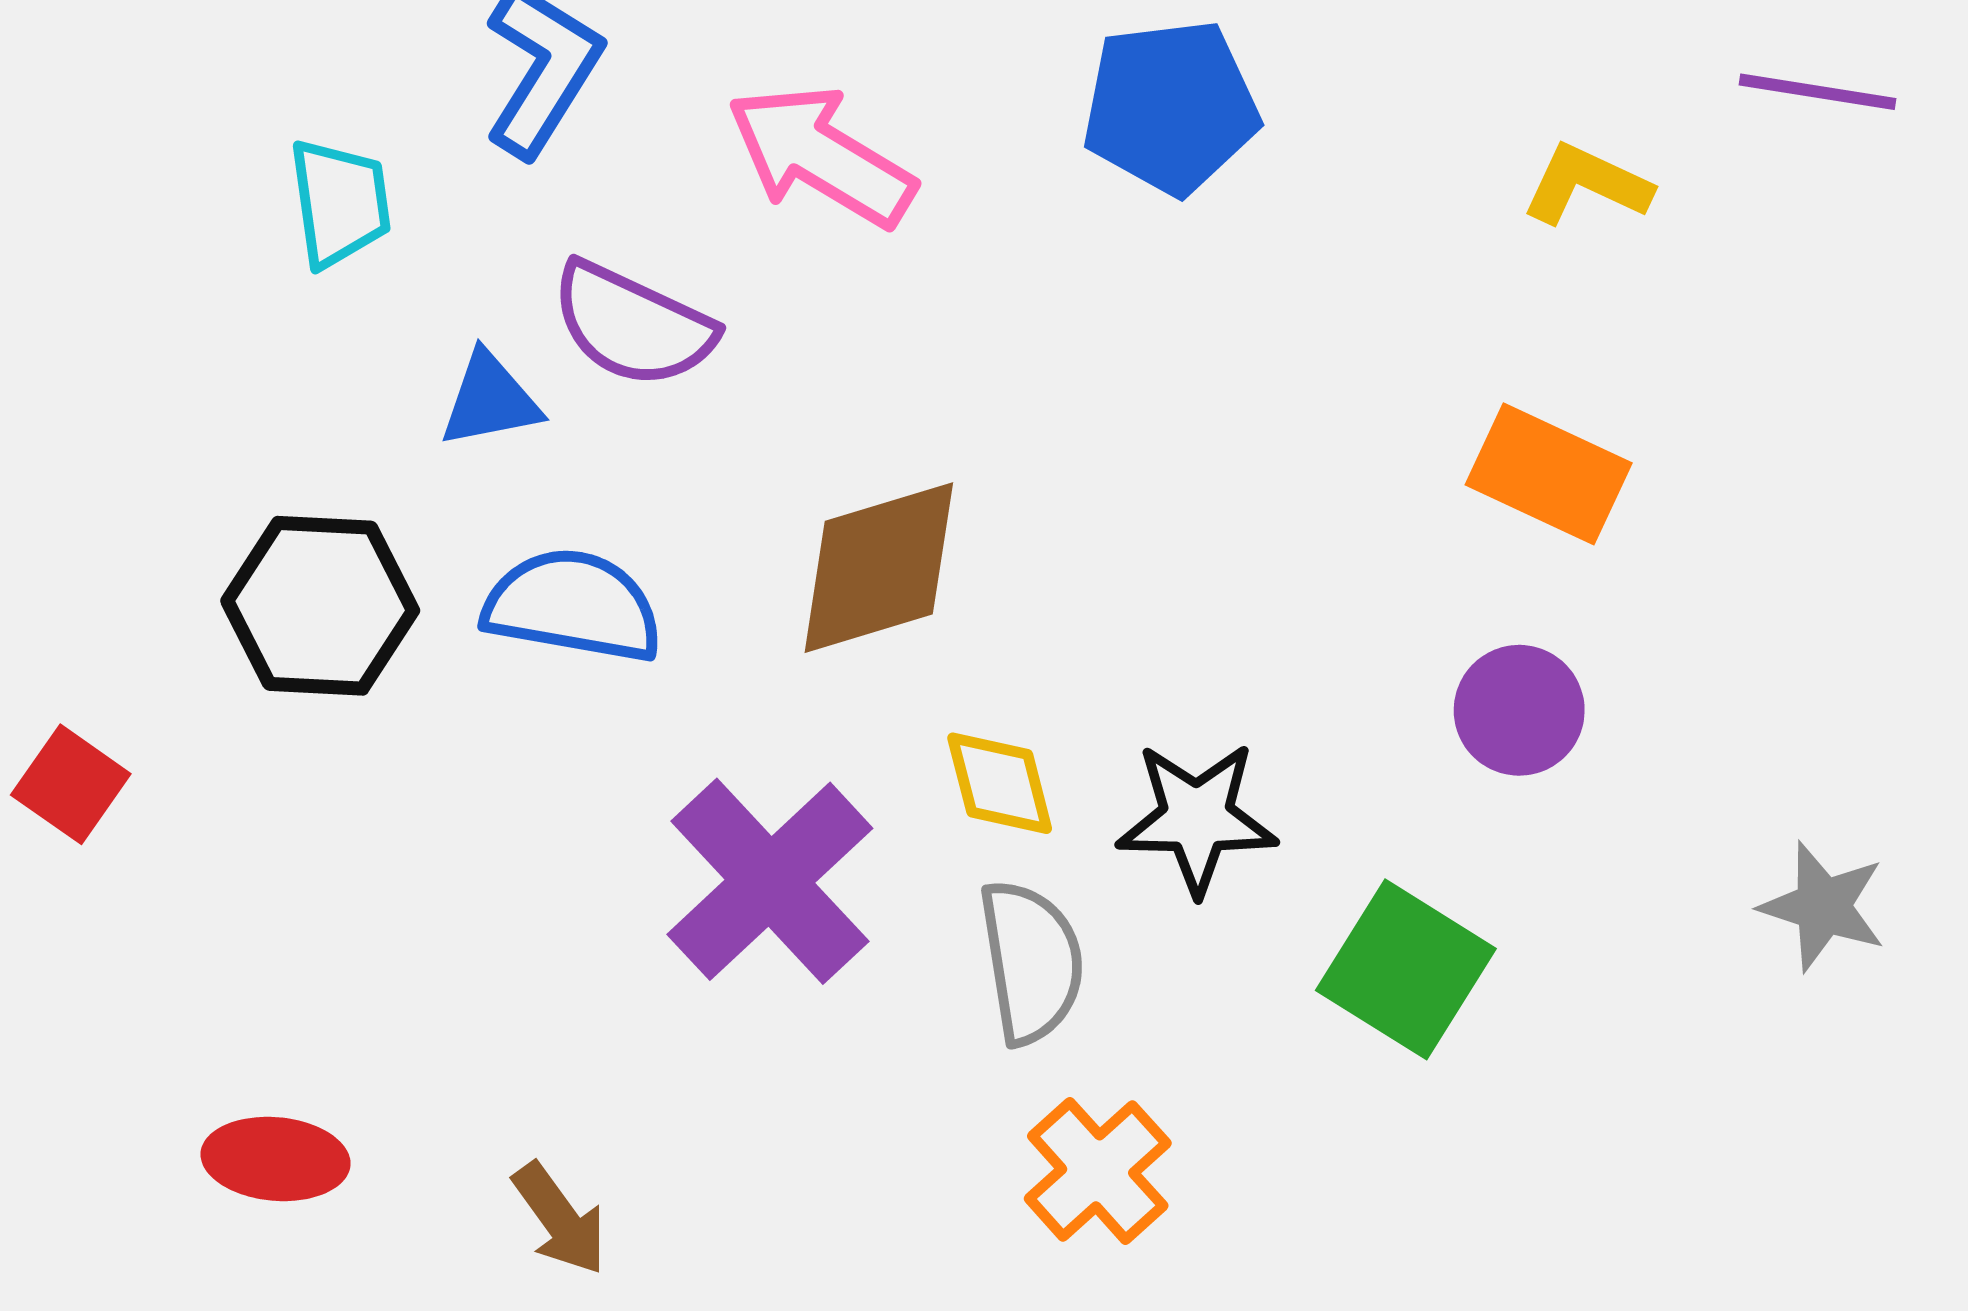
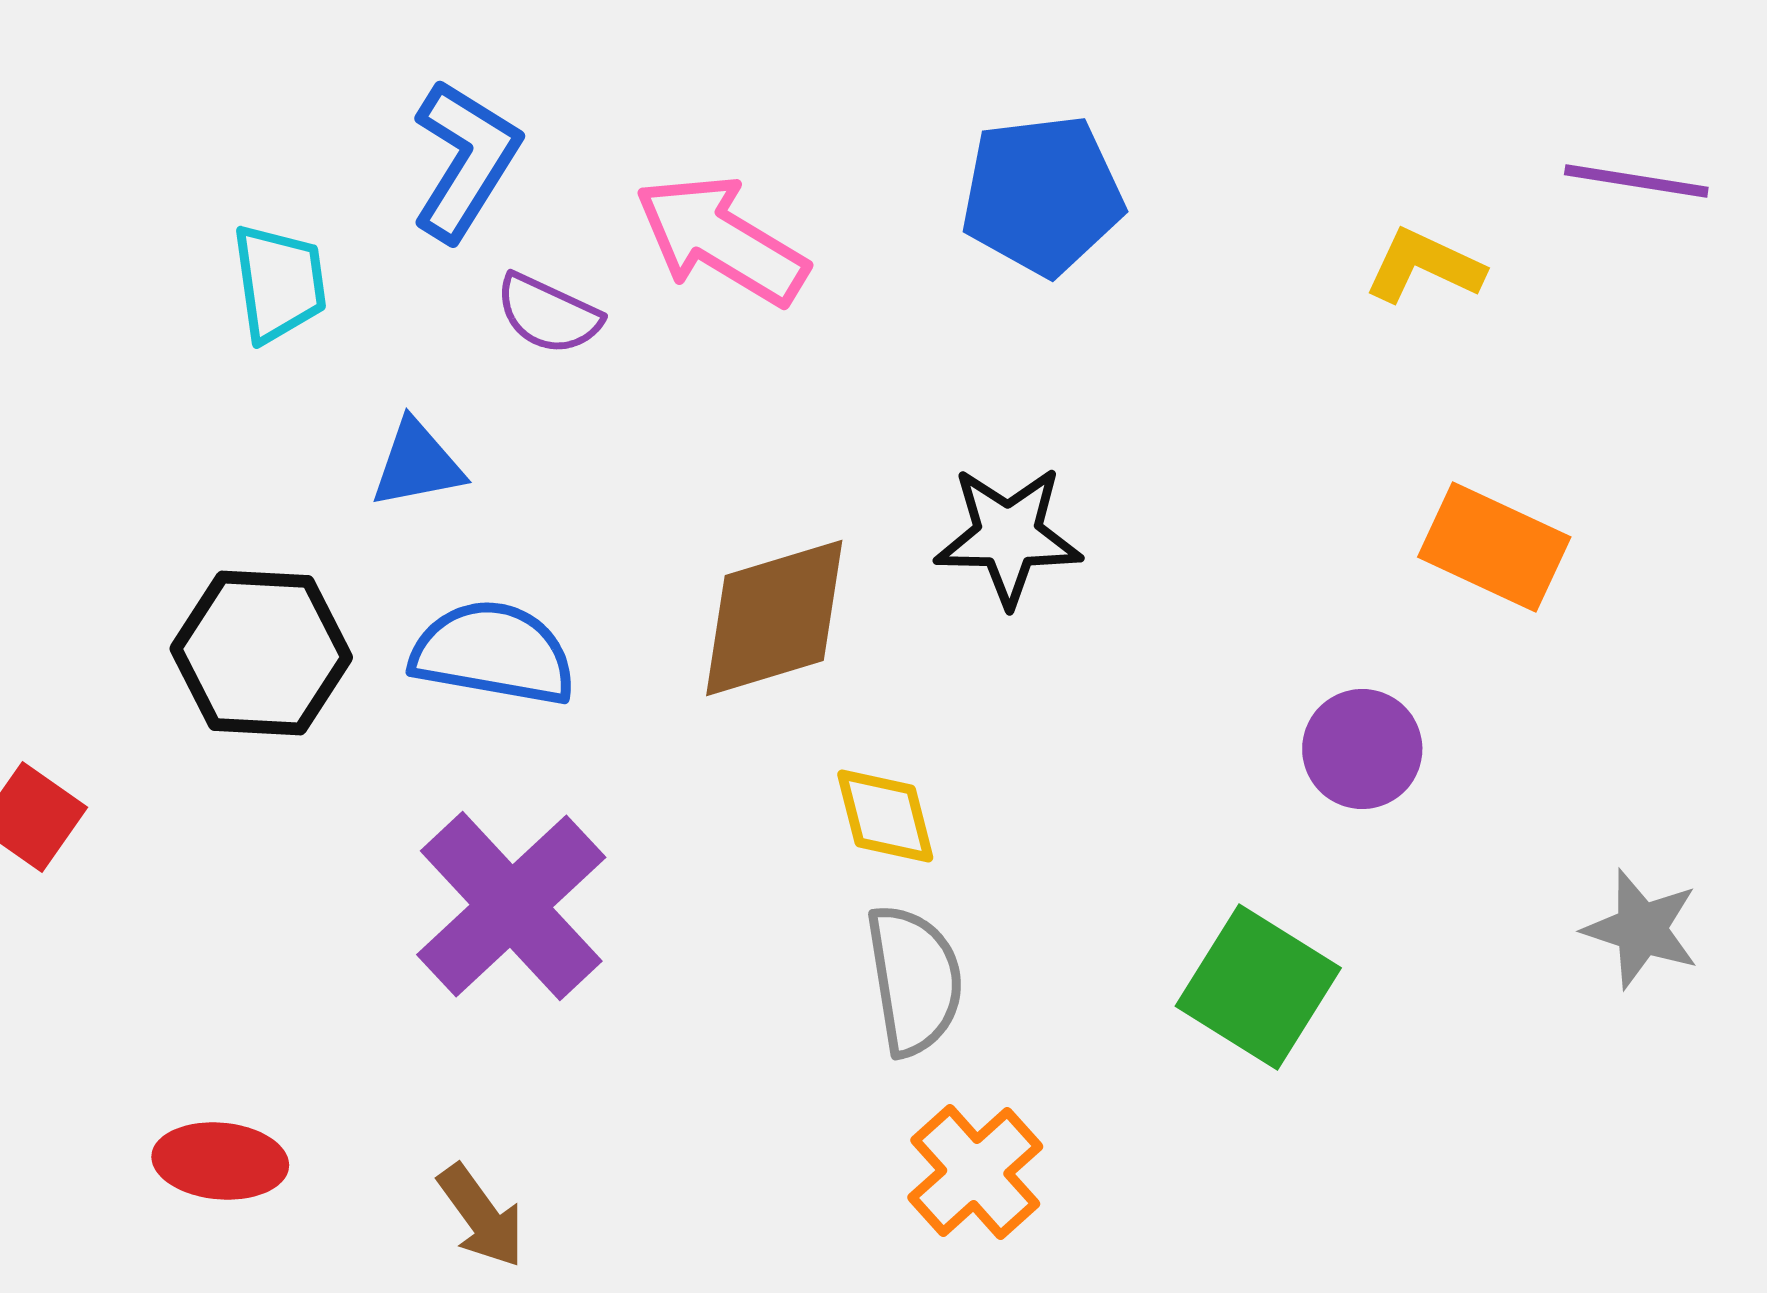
purple semicircle: (633, 325) -> (548, 314), moved, size x0.7
orange rectangle: (1549, 474) -> (1494, 547), moved
black star: (1197, 818) -> (1008, 536), moved
purple cross: (770, 881) -> (511, 906), moved

